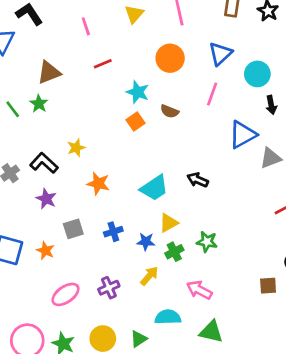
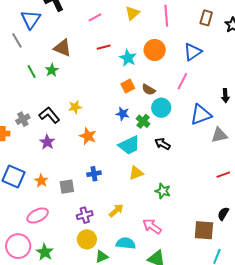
pink line: (86, 26) -> (95, 17), turned 72
brown triangle: (49, 72) -> (63, 48), turned 36
cyan circle: (257, 74) -> (161, 108), moved
cyan star: (138, 92) -> (128, 58), moved
orange square: (136, 121) -> (128, 86), moved
gray square: (73, 229) -> (67, 187), moved
blue star: (146, 242) -> (123, 114), moved
green cross: (174, 252) -> (143, 121), moved, turned -32
brown square: (268, 286) -> (204, 230), size x1.5
pink ellipse: (65, 294) -> (38, 215), moved
yellow circle: (103, 339) -> (87, 239), moved

